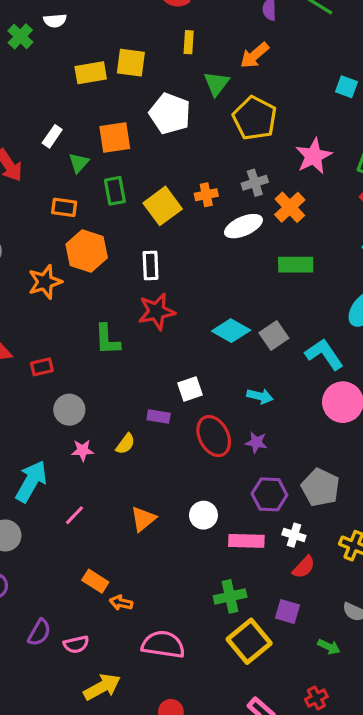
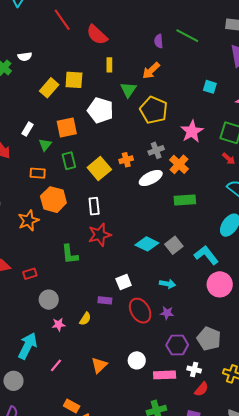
yellow rectangle: (91, 73) -> (49, 88), turned -36

